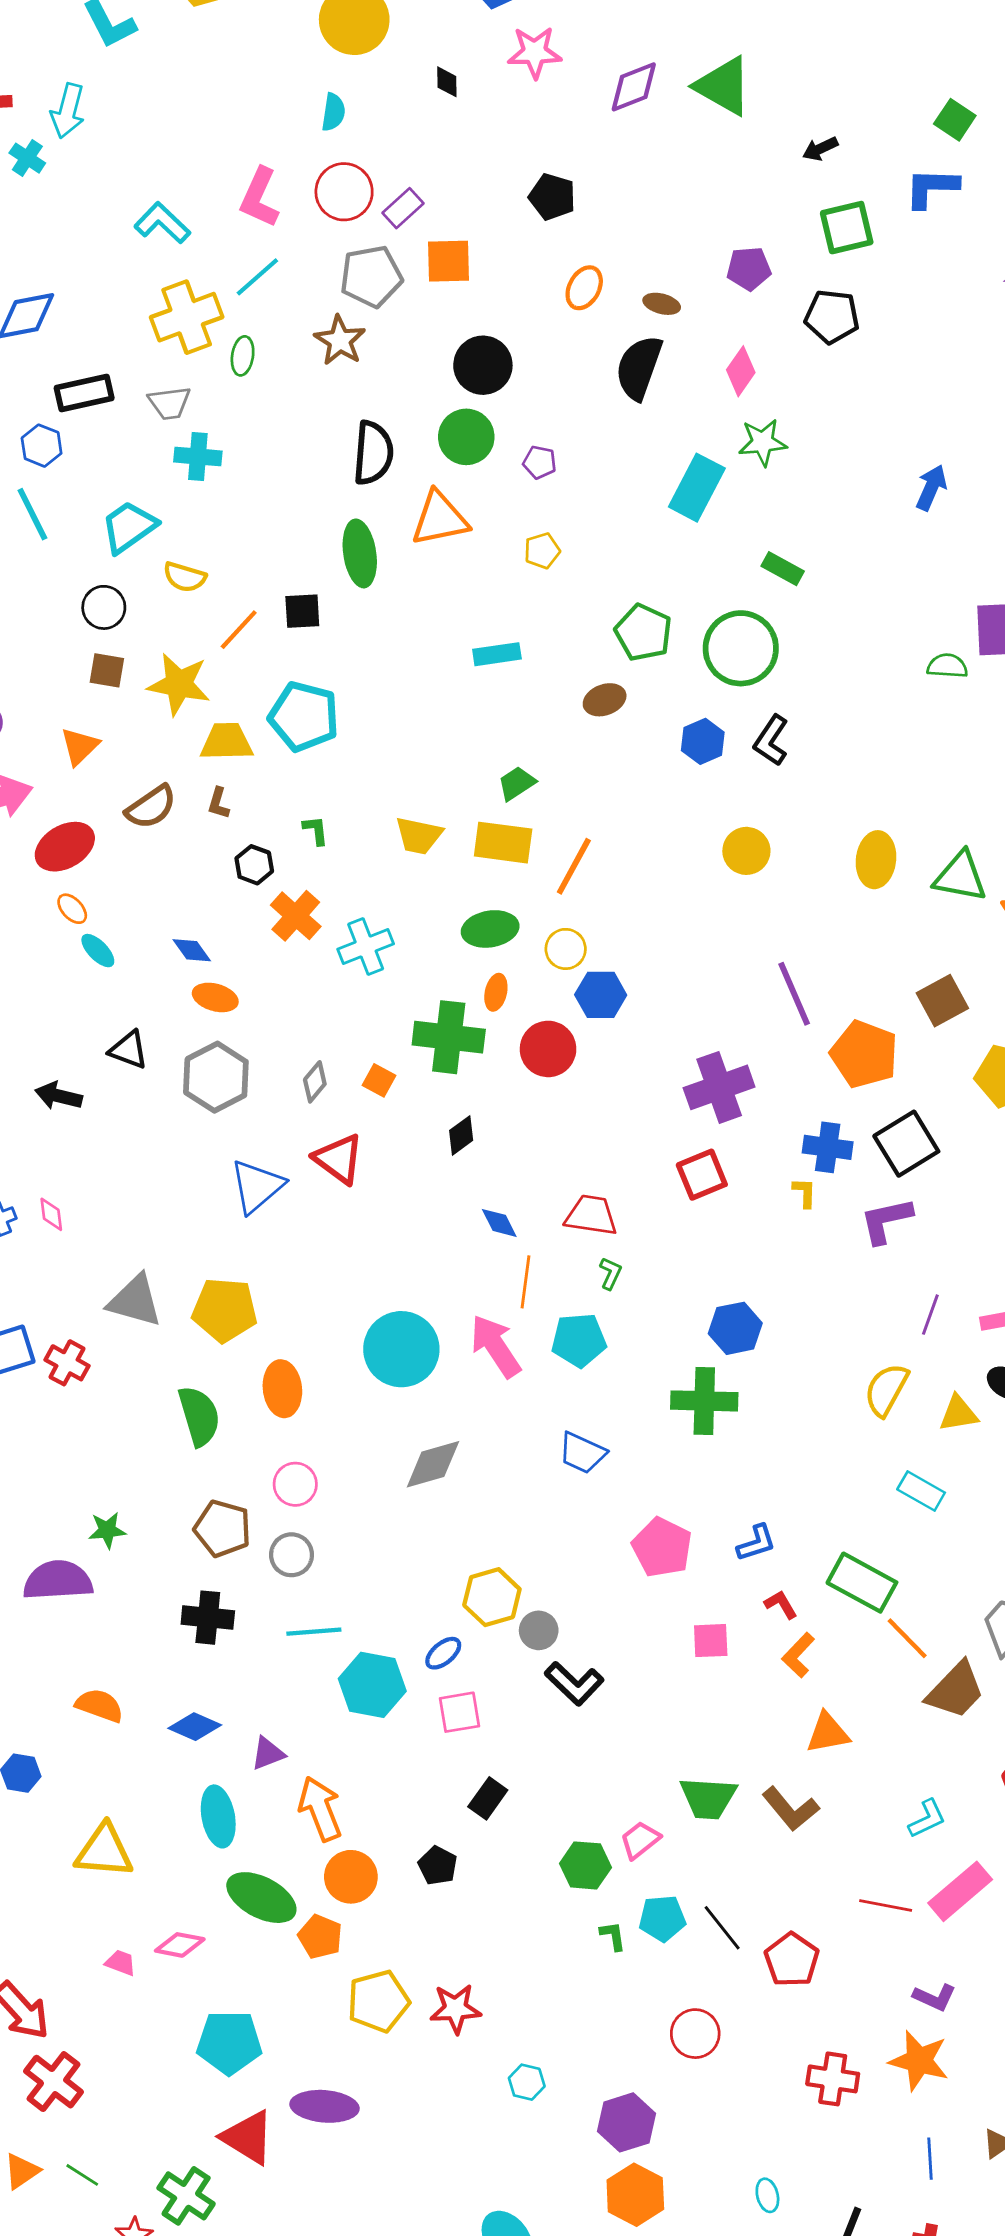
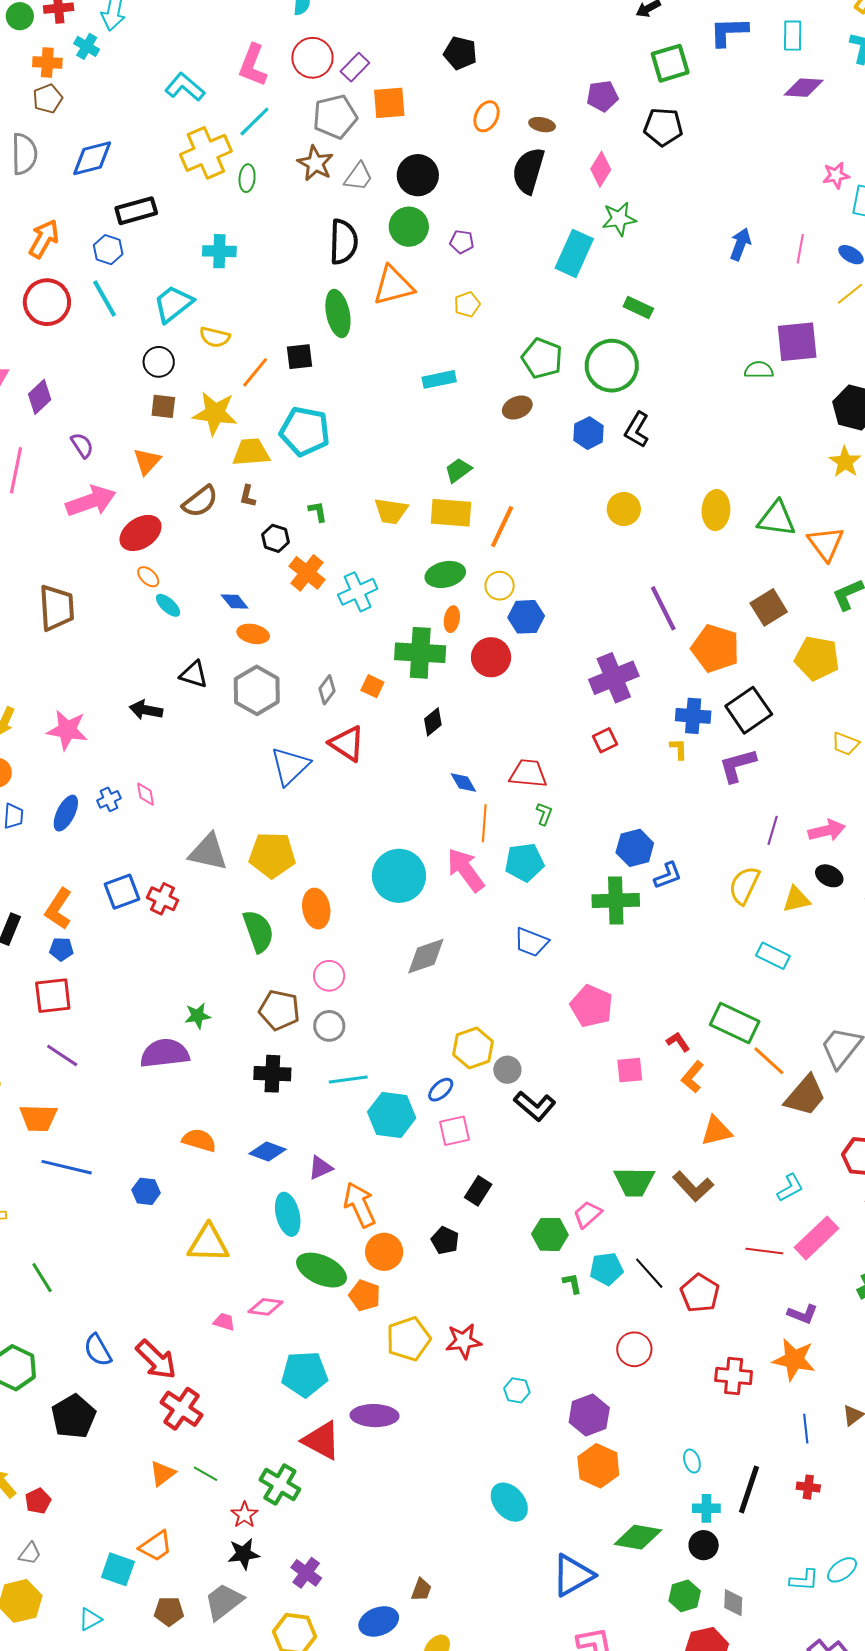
gray trapezoid: (169, 403) -> (359, 177), moved, turned -44
red square: (702, 1175) -> (605, 740), size x0.7
blue L-shape: (756, 1543) -> (668, 875), moved

